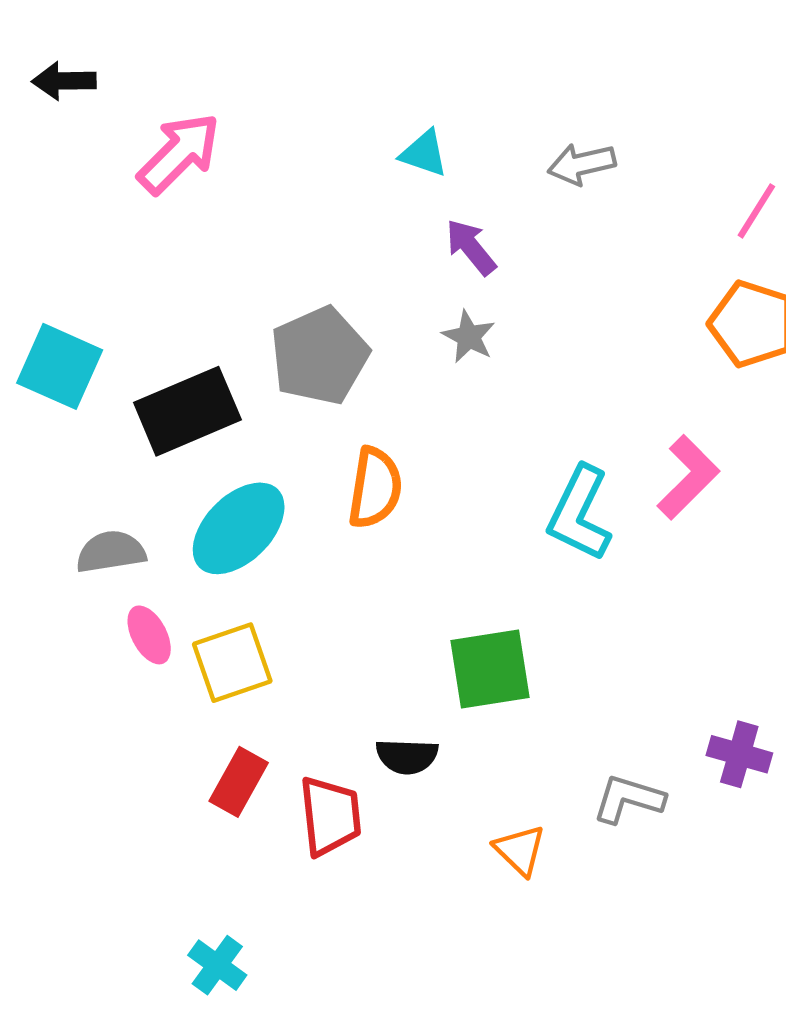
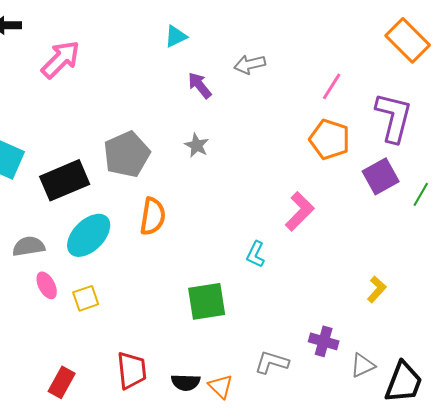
cyan triangle: (424, 153) -> (176, 36), moved, turned -45
purple arrow: (471, 247) -> (200, 85), moved
cyan L-shape: (580, 513) -> (256, 254), moved, size x0.6
yellow square: (232, 663) -> (86, 298), size x0.7
black semicircle: (407, 756) -> (186, 382), moved
red rectangle: (239, 782) -> (62, 382), moved

